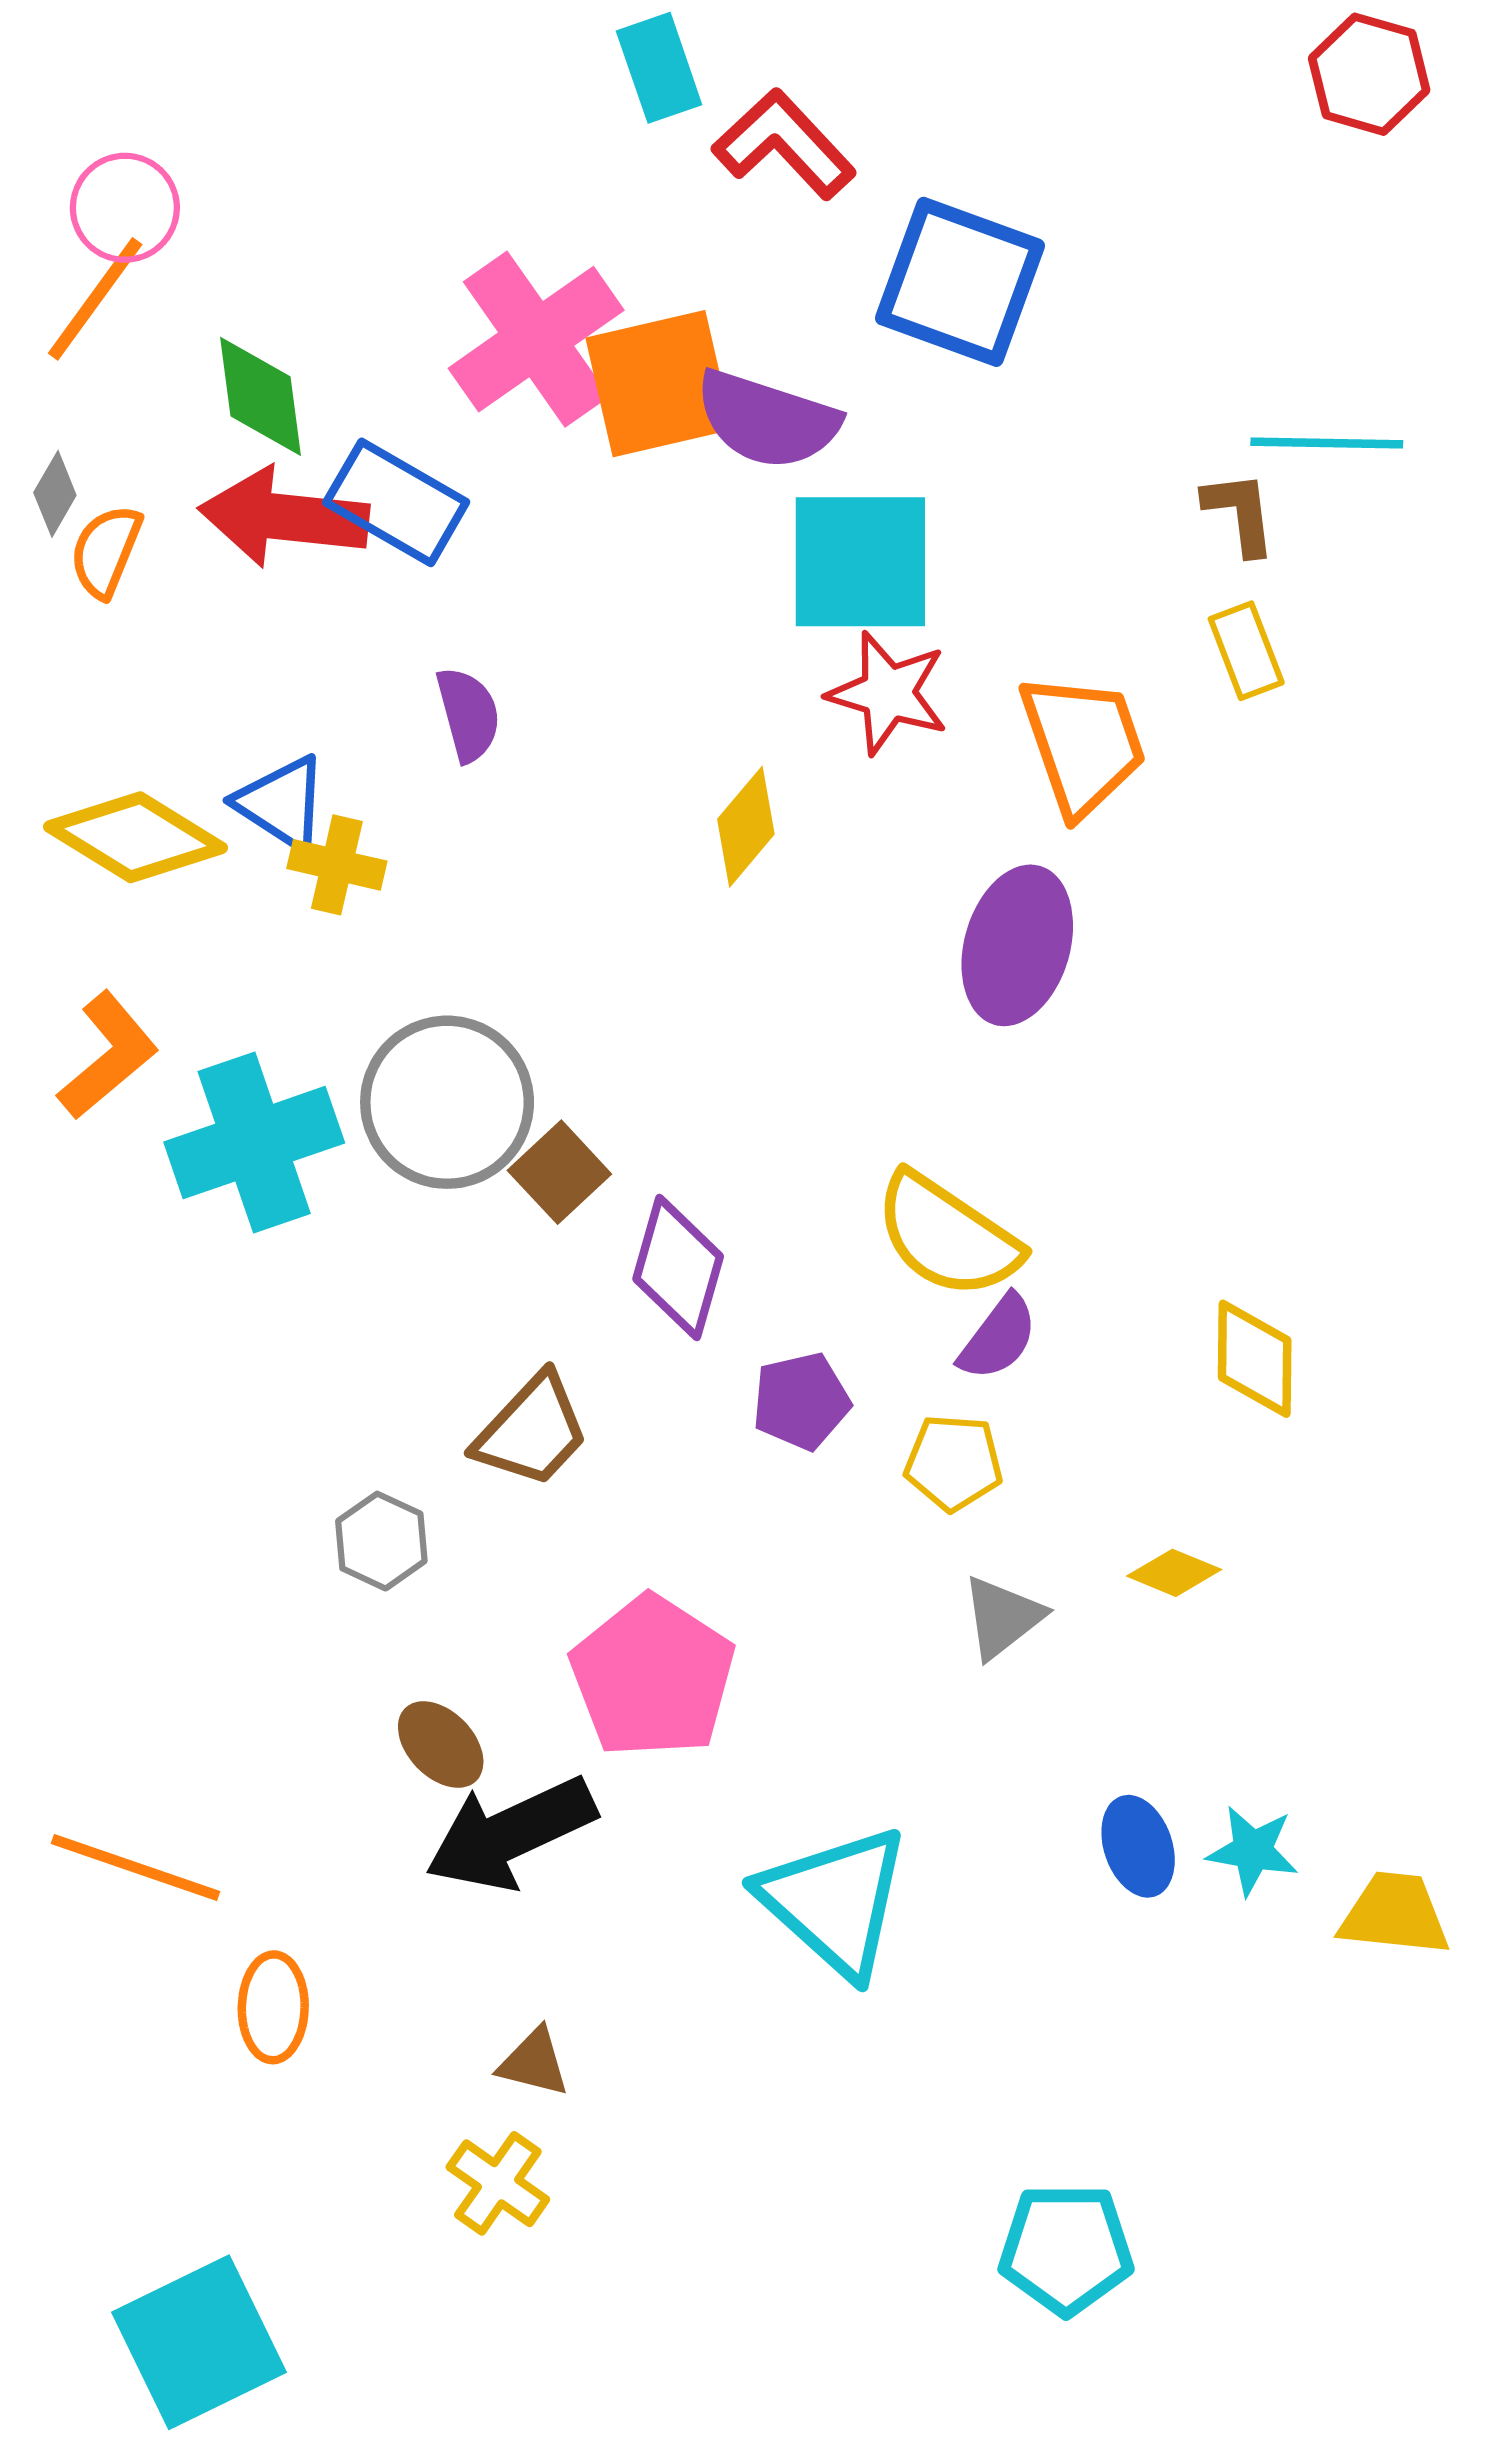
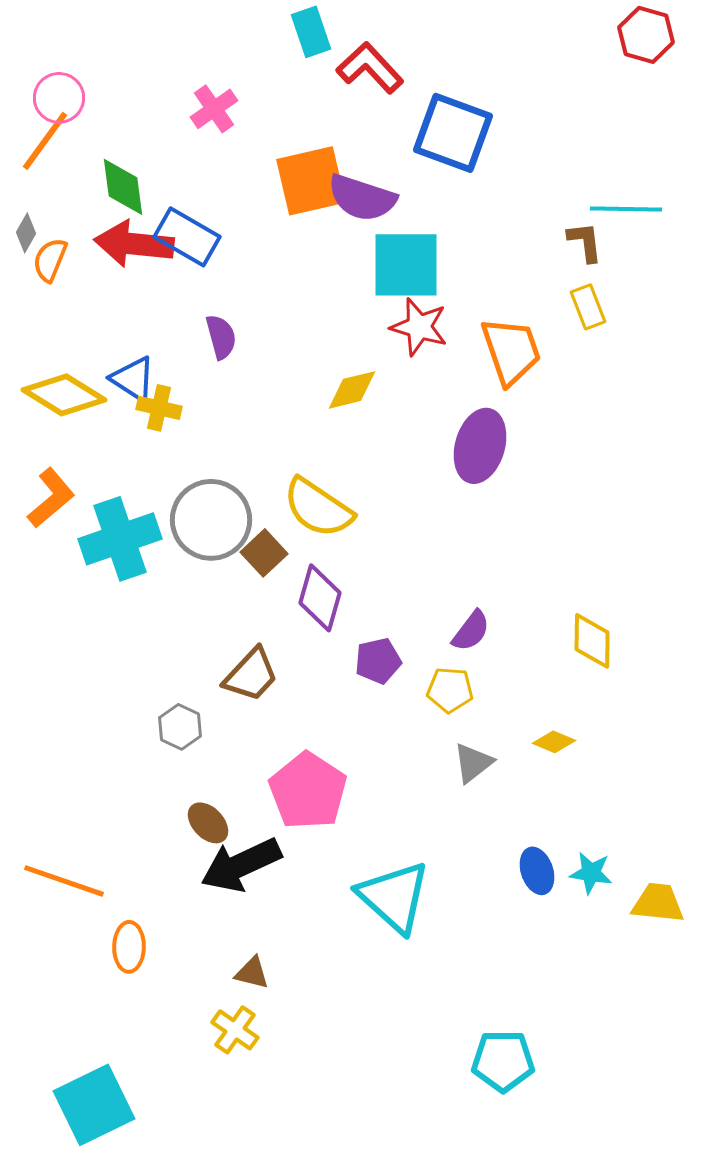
pink cross: (536, 339) -> (214, 109), moved, size x0.6
yellow diamond: (746, 827) -> (352, 390), turned 36
yellow semicircle: (947, 1236) -> (318, 508), moved

